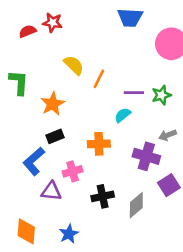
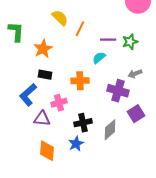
black rectangle: (55, 136) -> (45, 75), turned 32
orange diamond: (26, 231) -> (47, 151), moved
blue star: (69, 234) -> (76, 144), moved

